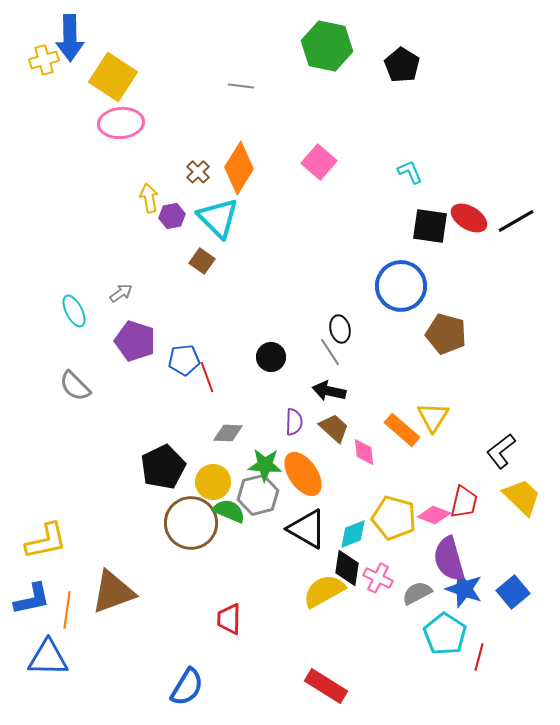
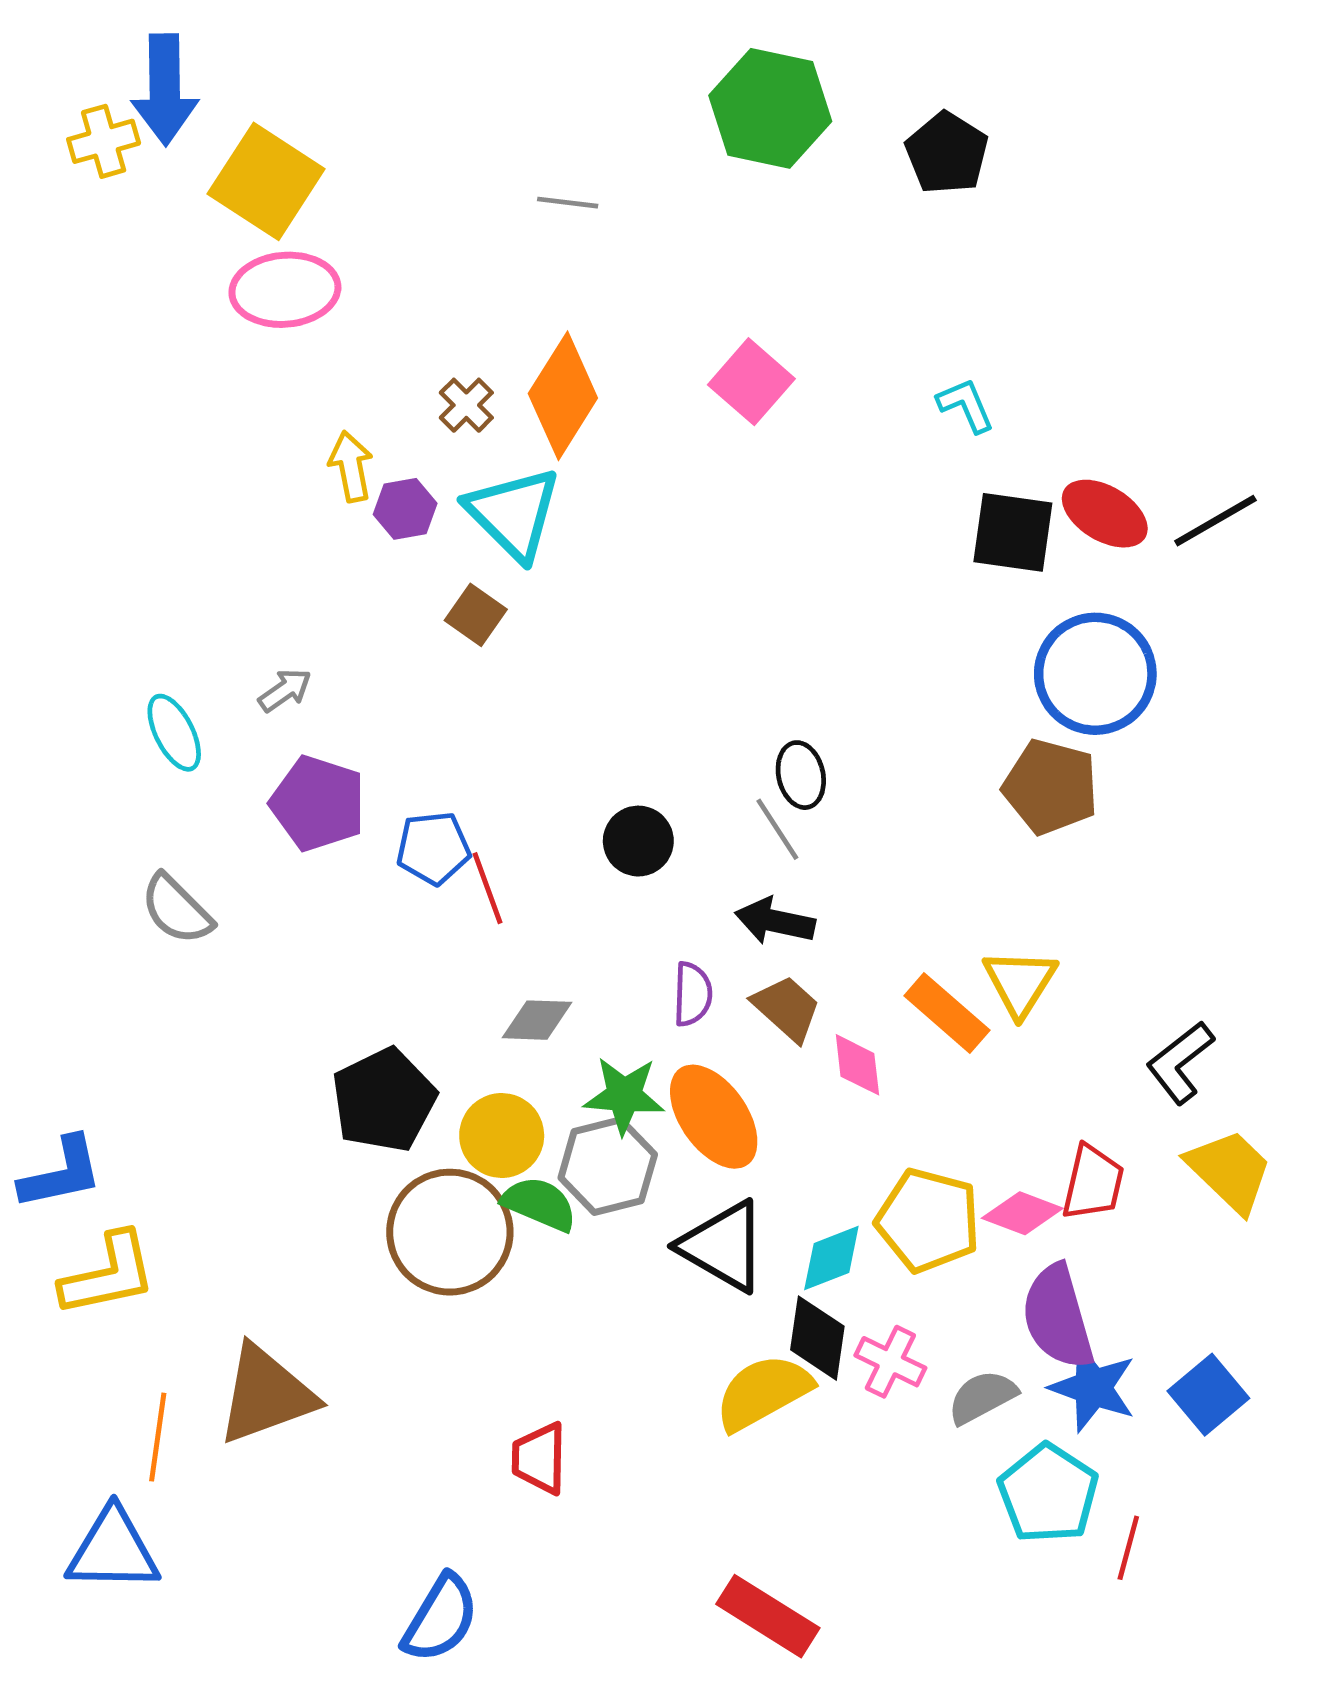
blue circle: (401, 286) -> (1095, 674), moved
blue L-shape: (32, 599) -> (61, 1173), moved

